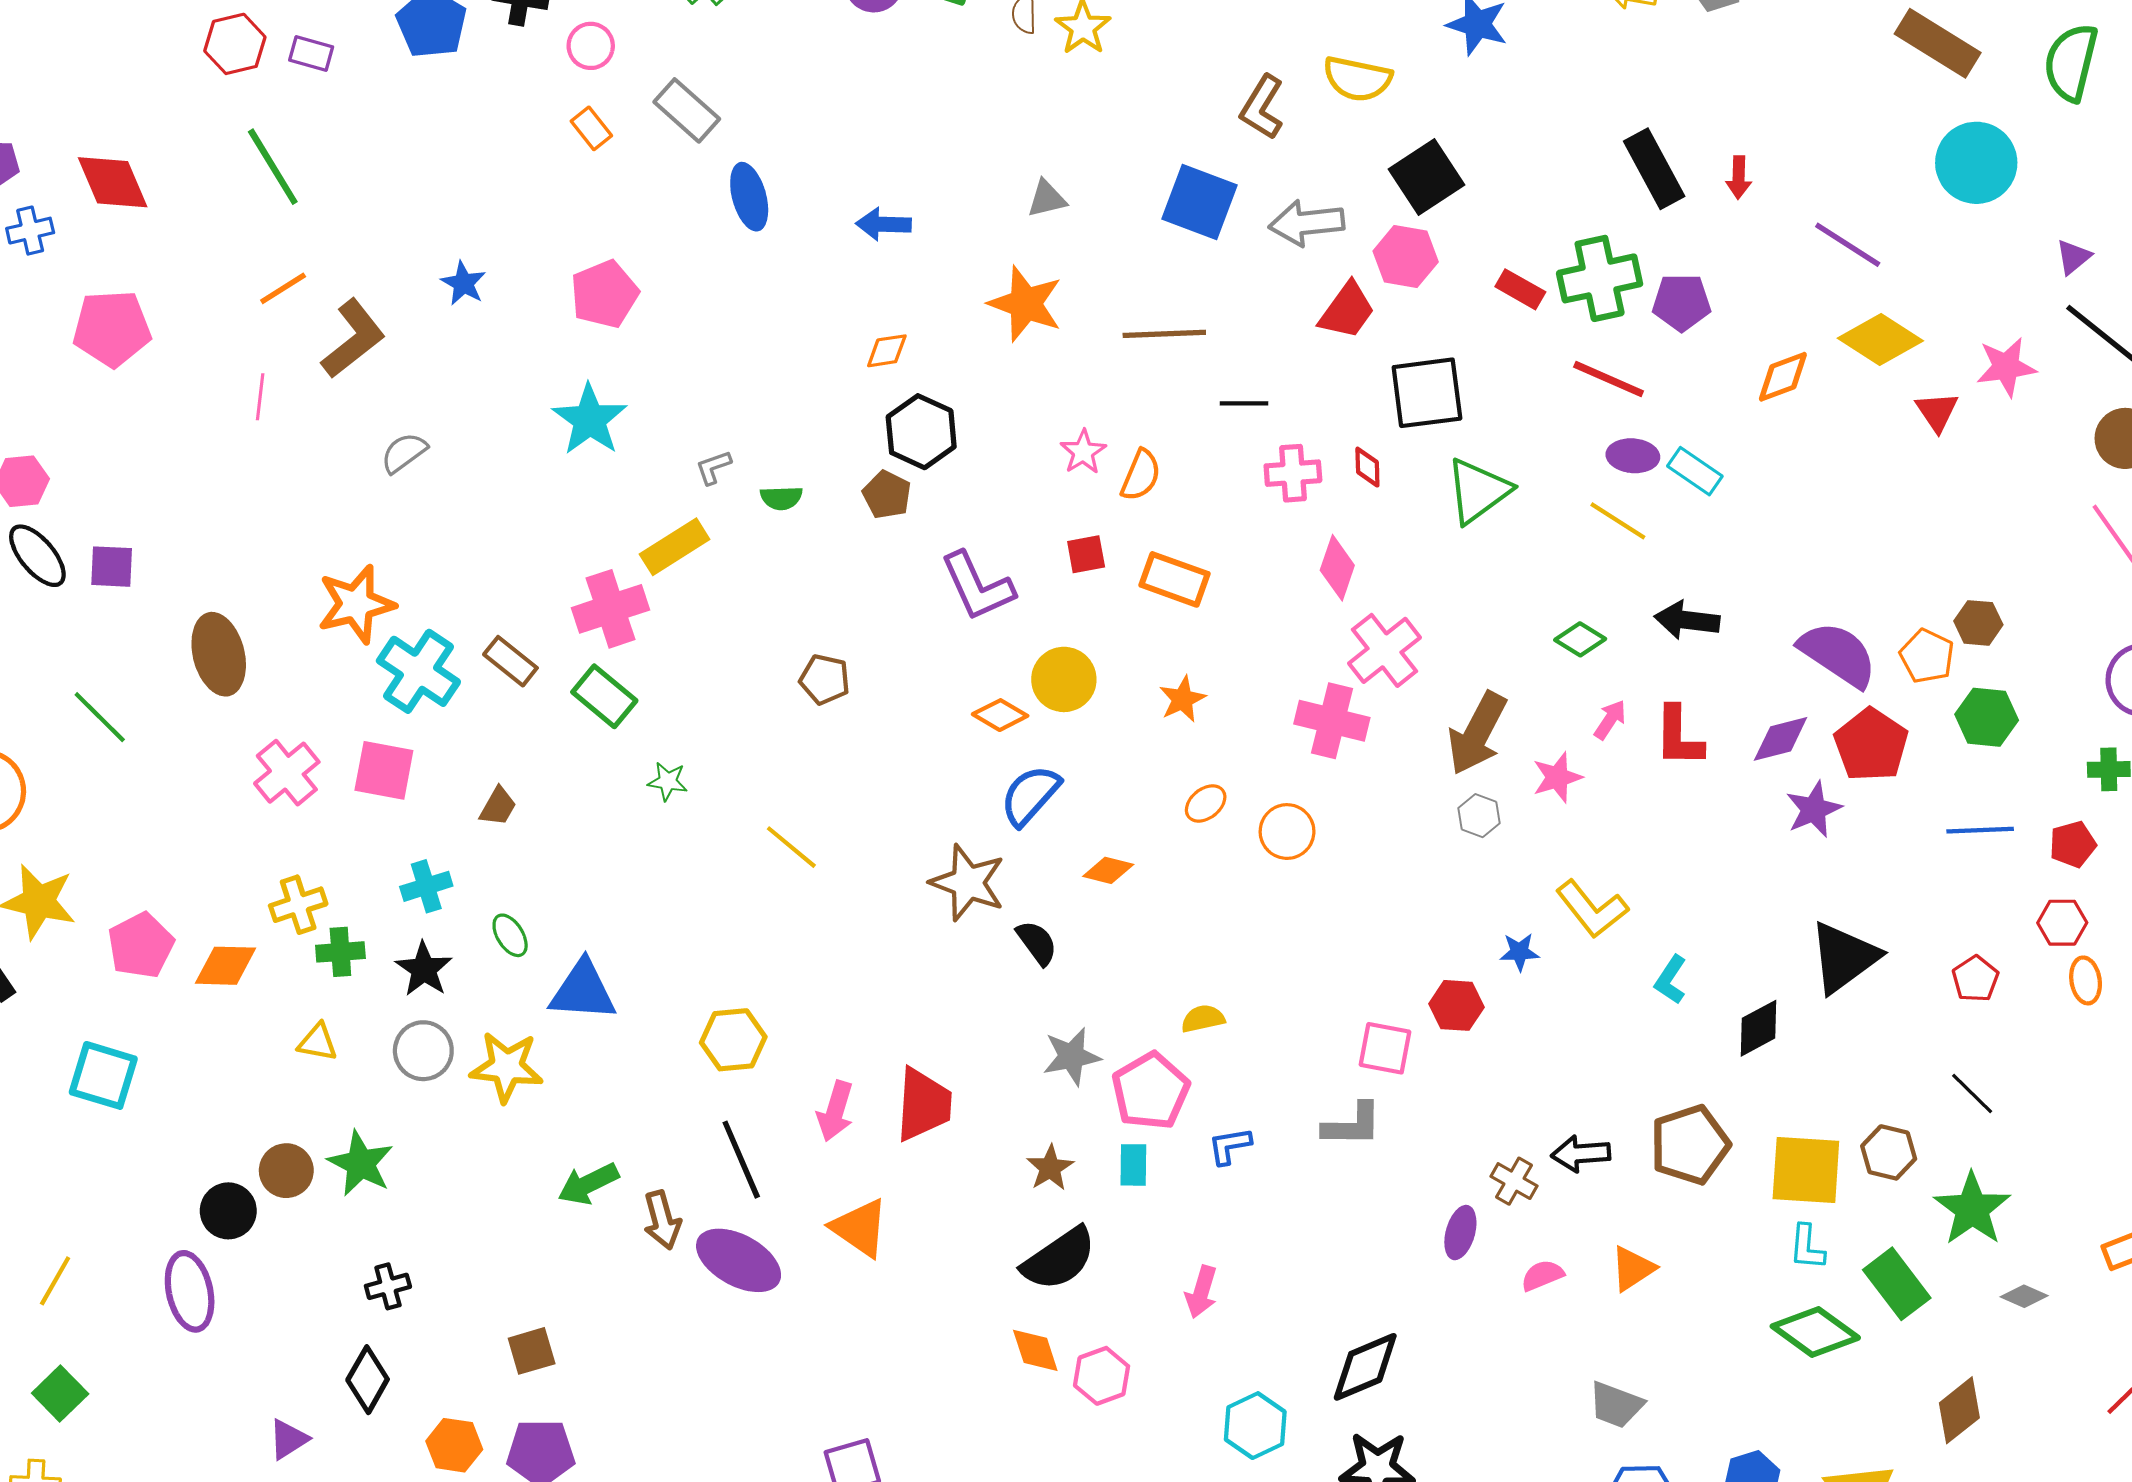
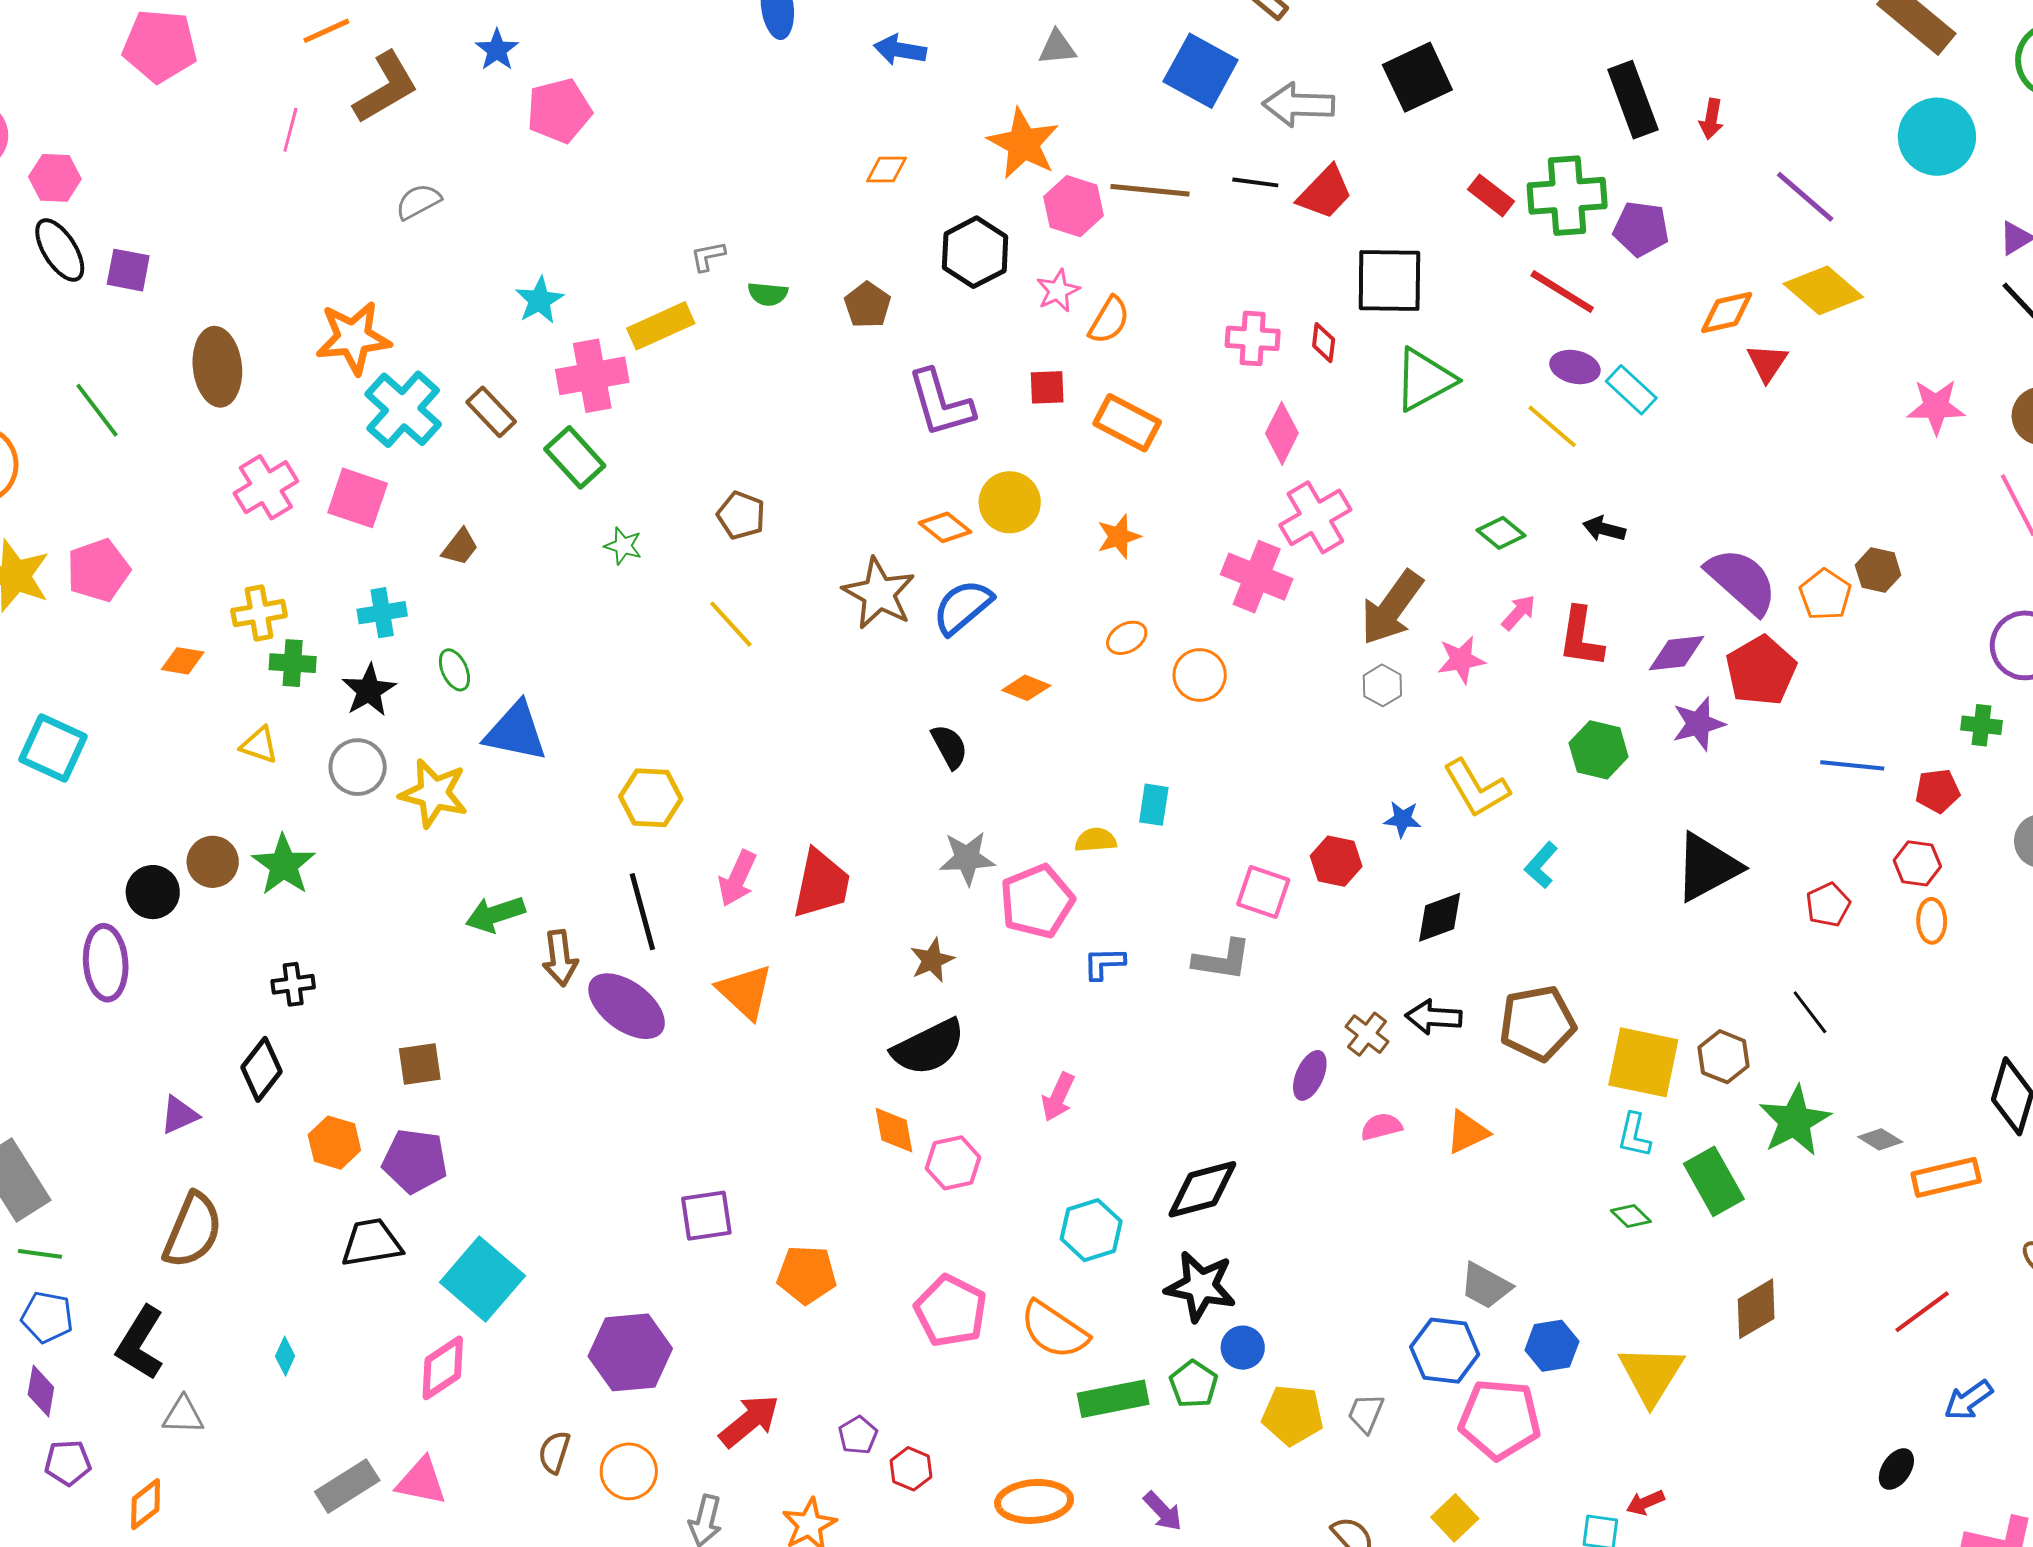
pink hexagon: (1406, 256) -> (1073, 206), moved
pink pentagon: (604, 294) -> (559, 111), moved
pink star: (2006, 367) -> (1936, 407), moved
black line: (1244, 403) -> (1255, 182), moved
red triangle: (1937, 412) -> (1767, 363), moved
cyan star: (590, 420) -> (539, 300), moved, size x0.7
black hexagon: (921, 432) -> (975, 252), moved
black arrow: (1687, 620) -> (1604, 529), size x0.7
brown pentagon: (825, 679) -> (741, 515), moved
green hexagon: (1987, 717) -> (1599, 750), moved
brown star: (968, 883) -> (879, 593), moved
pink pentagon: (141, 945) -> (98, 570), moved
orange diamond: (226, 966) -> (183, 661), size x0.7
black diamond: (1759, 1028) -> (1440, 917), moved
cyan rectangle: (1133, 1165) -> (1154, 805), moved
gray diamond: (2024, 1296) -> (1880, 1139), moved
green diamond: (1815, 1332) -> (1631, 1216), size x0.5
gray trapezoid: (1616, 1405) -> (1486, 1286), moved

